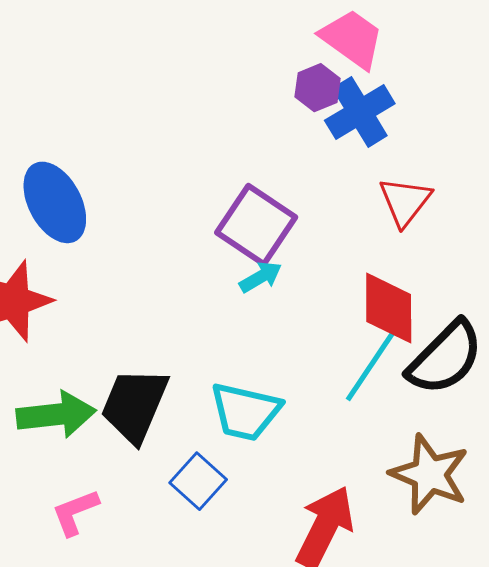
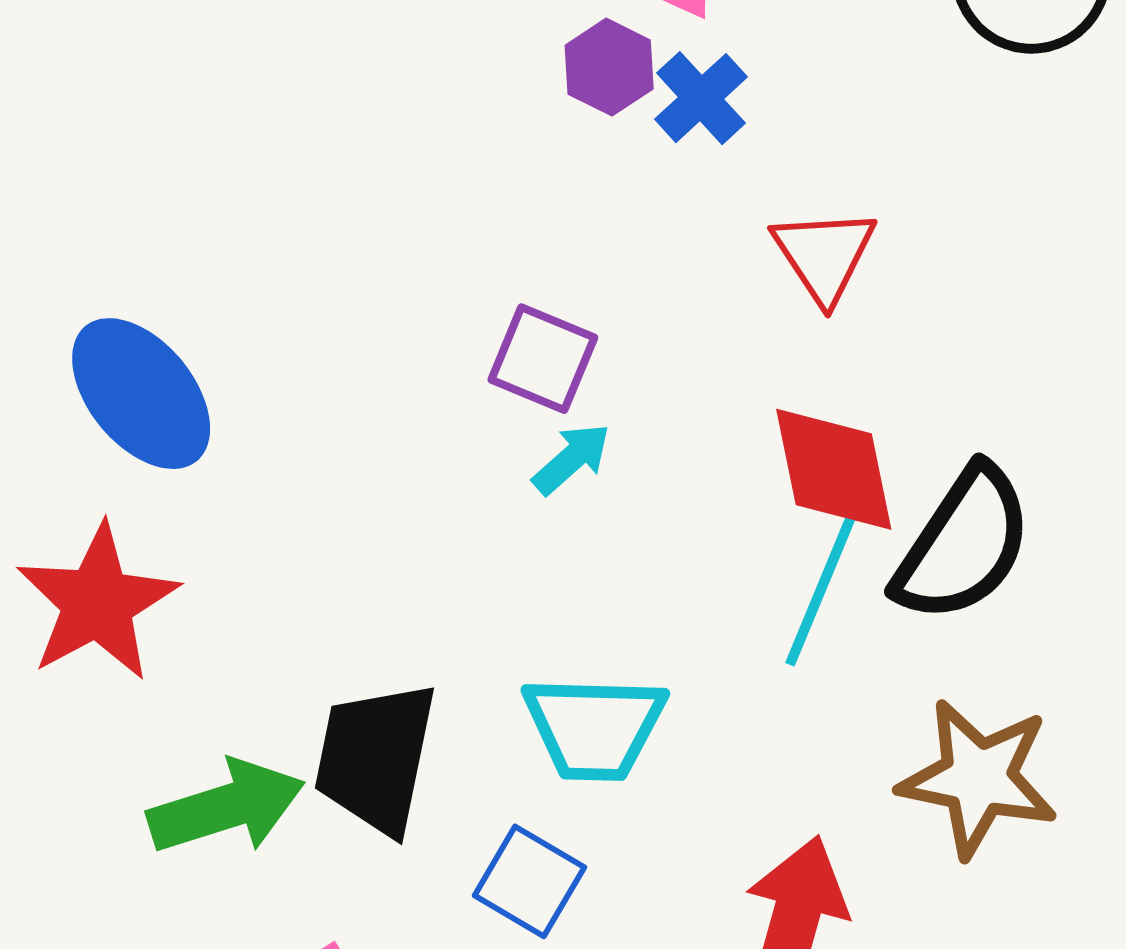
blue cross: (360, 112) -> (701, 98), size x0.7
purple square: (256, 225) -> (543, 359), size x0.7

